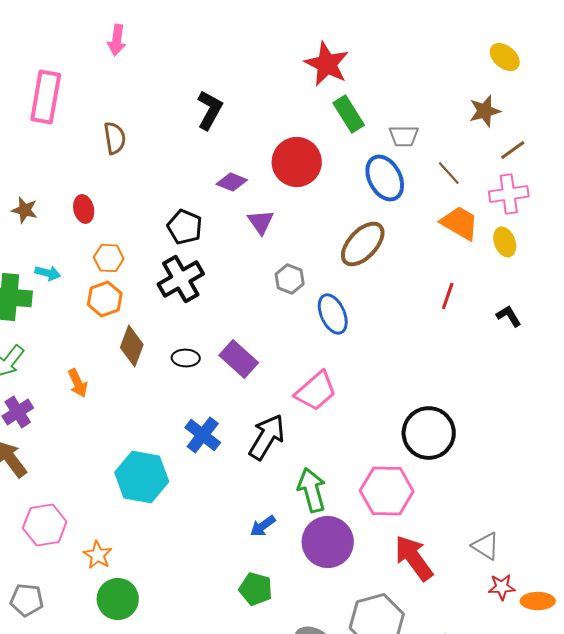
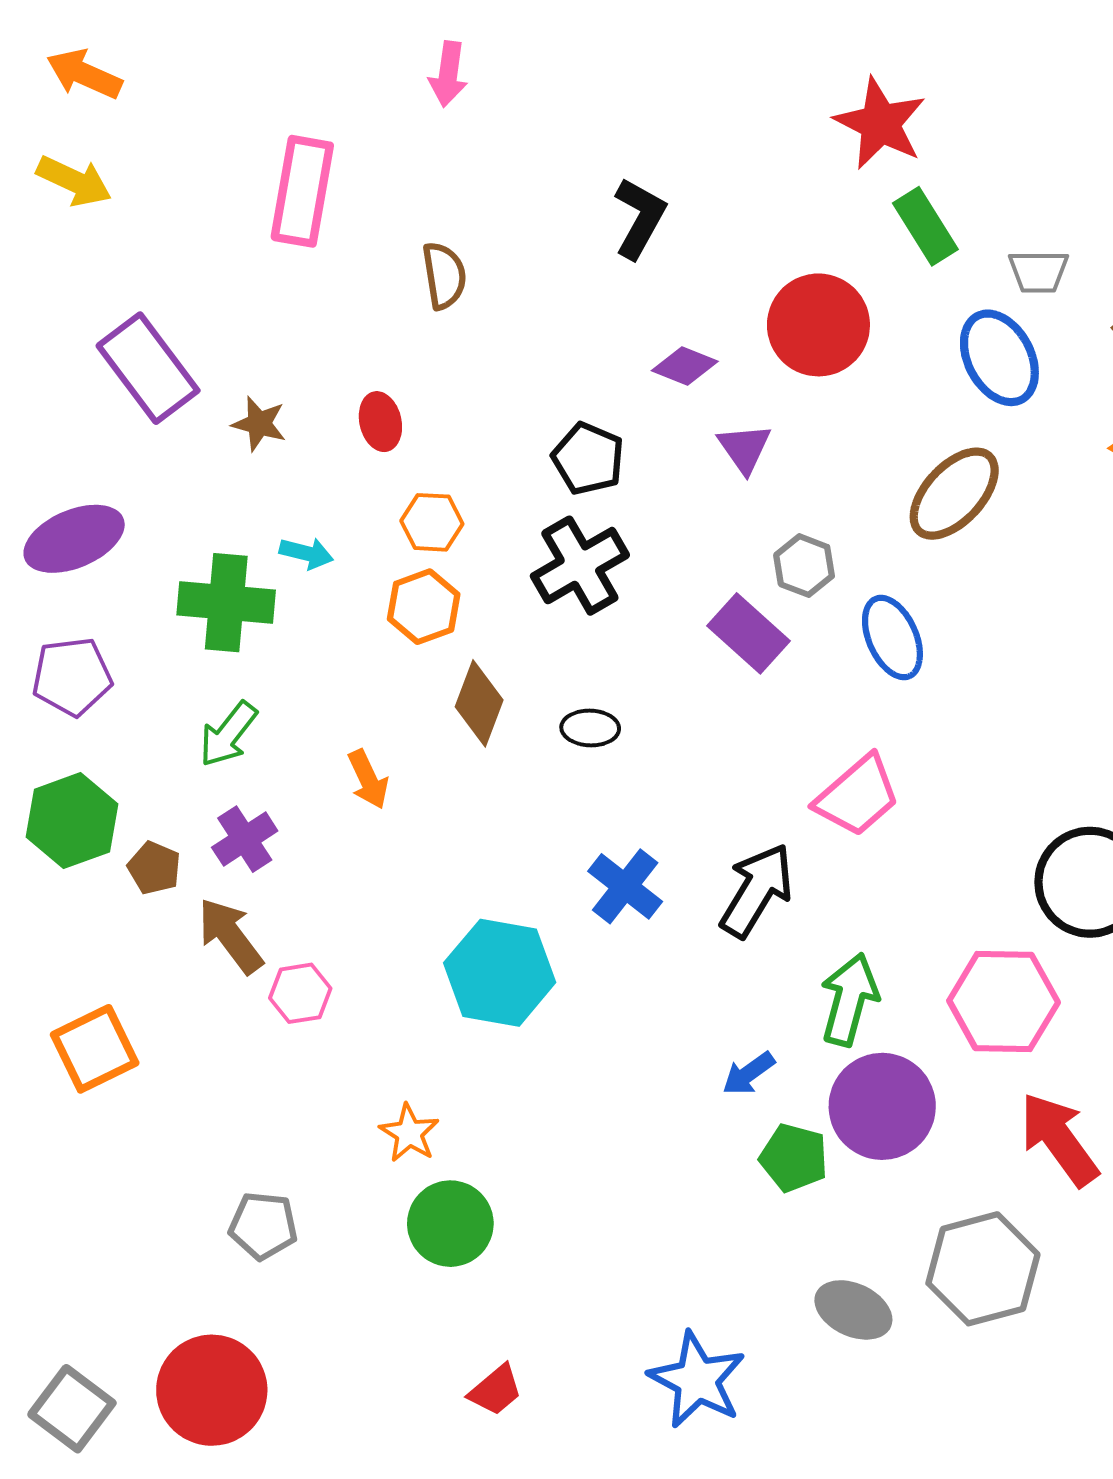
purple rectangle: (239, 359) -> (749, 633), moved
green arrow: (312, 490) -> (849, 999), turned 30
pink hexagon: (45, 525) -> (300, 993), moved, size x0.7
green pentagon: (256, 589) -> (794, 1158), moved

